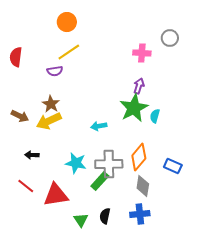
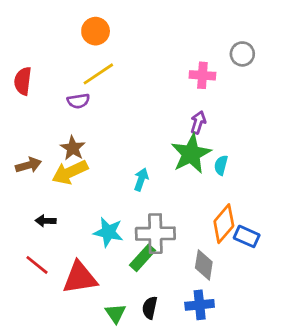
brown arrow: (20, 116) -> (29, 165), turned -42
cyan arrow: (99, 126) -> (141, 179), turned 119
orange diamond: (139, 157) -> (224, 224), moved

